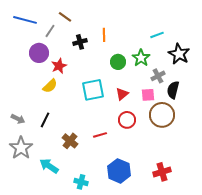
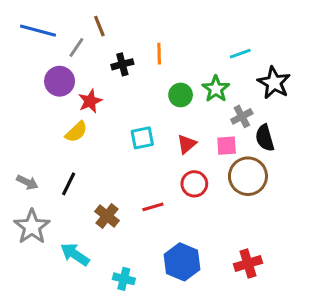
brown line: (65, 17) -> (99, 26), turned 32
cyan square: (93, 90) -> (142, 138), size x0.7
black semicircle: (173, 90) -> (265, 138), turned -30

